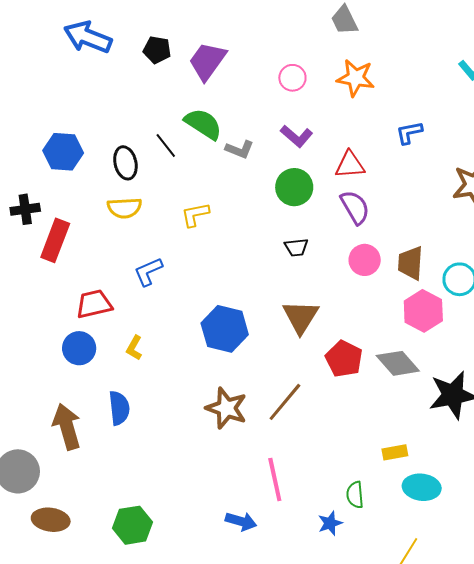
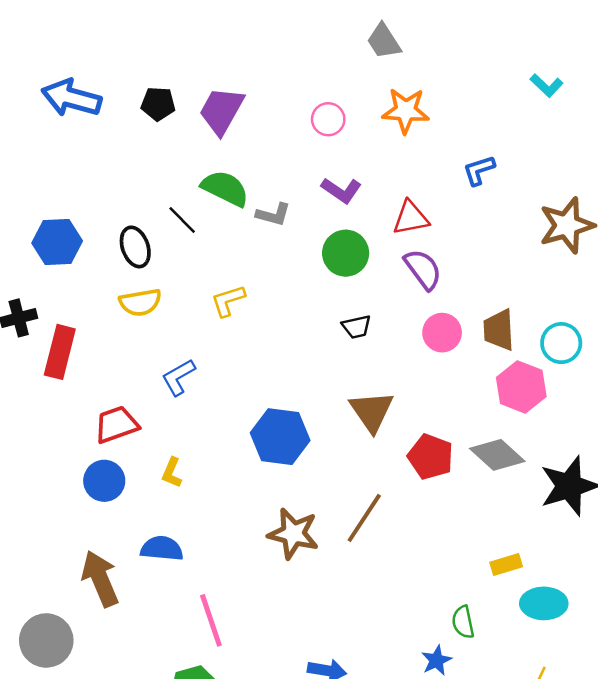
blue semicircle: (119, 408) -> (162, 549), turned -72
pink line: (275, 479) -> (211, 620), moved

